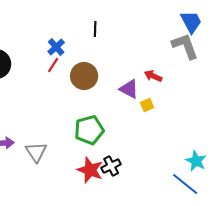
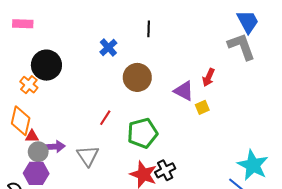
red line: (53, 65) -> (105, 118), moved
red arrow: (153, 76) -> (208, 77), turned -90
cyan star: (196, 161) -> (253, 165), size x1.4

